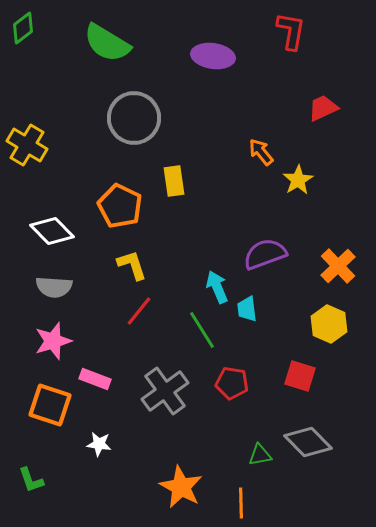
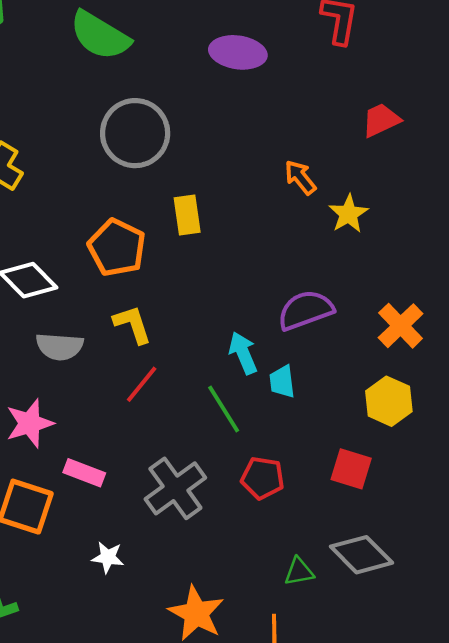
gray semicircle: (54, 287) -> (60, 347), moved
white star: (99, 444) -> (108, 557), moved

